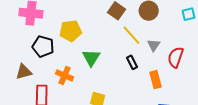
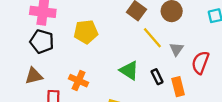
black pentagon: (43, 46) -> (42, 42), moved
green triangle: (91, 58) -> (129, 70), moved, turned -30
black rectangle: (132, 62) -> (157, 77), moved

